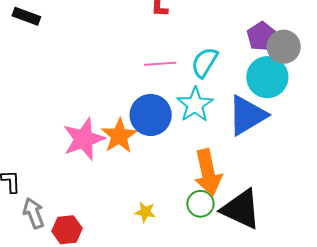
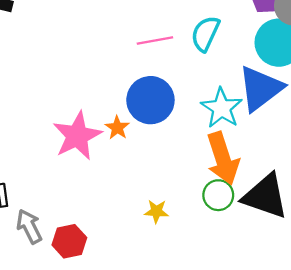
cyan star: (195, 105) -> (222, 108), moved
orange star: (119, 136) -> (117, 128), size x0.6

